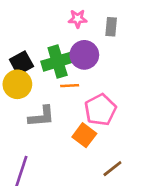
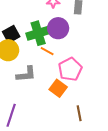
orange line: (70, 86) -> (47, 51), turned 32
brown line: (112, 169) -> (79, 113), turned -63

